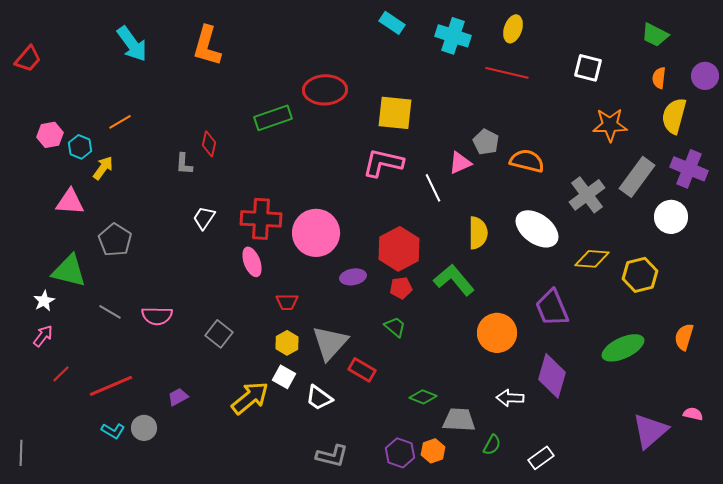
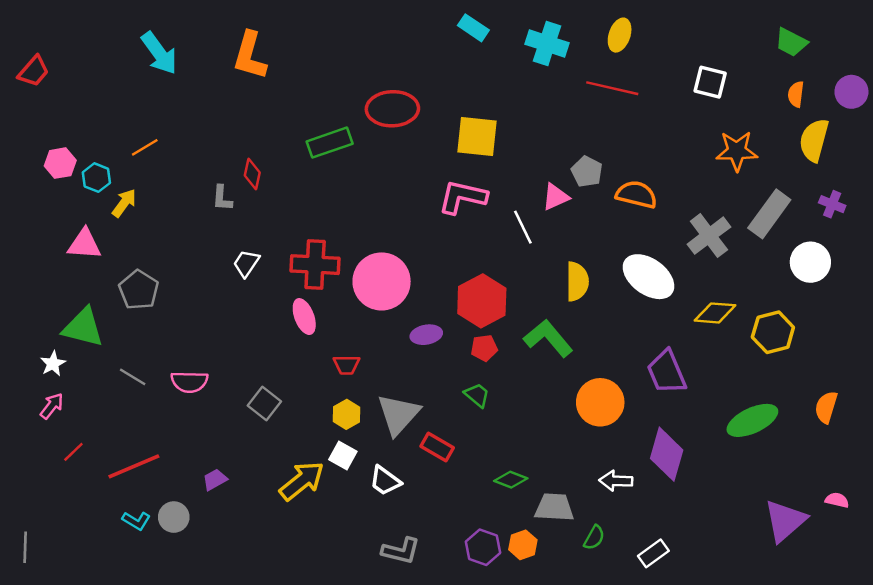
purple cross: (689, 169) -> (832, 204), size x0.6

